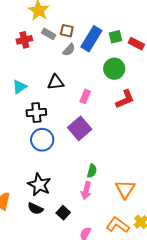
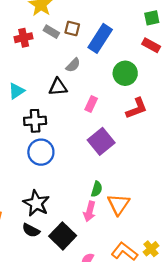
green square: (116, 37) -> (152, 18), moved
gray semicircle: (69, 50) -> (73, 65), moved
purple square: (80, 128) -> (101, 141), moved
orange triangle: (125, 189) -> (119, 204), moved
black square: (63, 213) -> (63, 236), size x1.6

